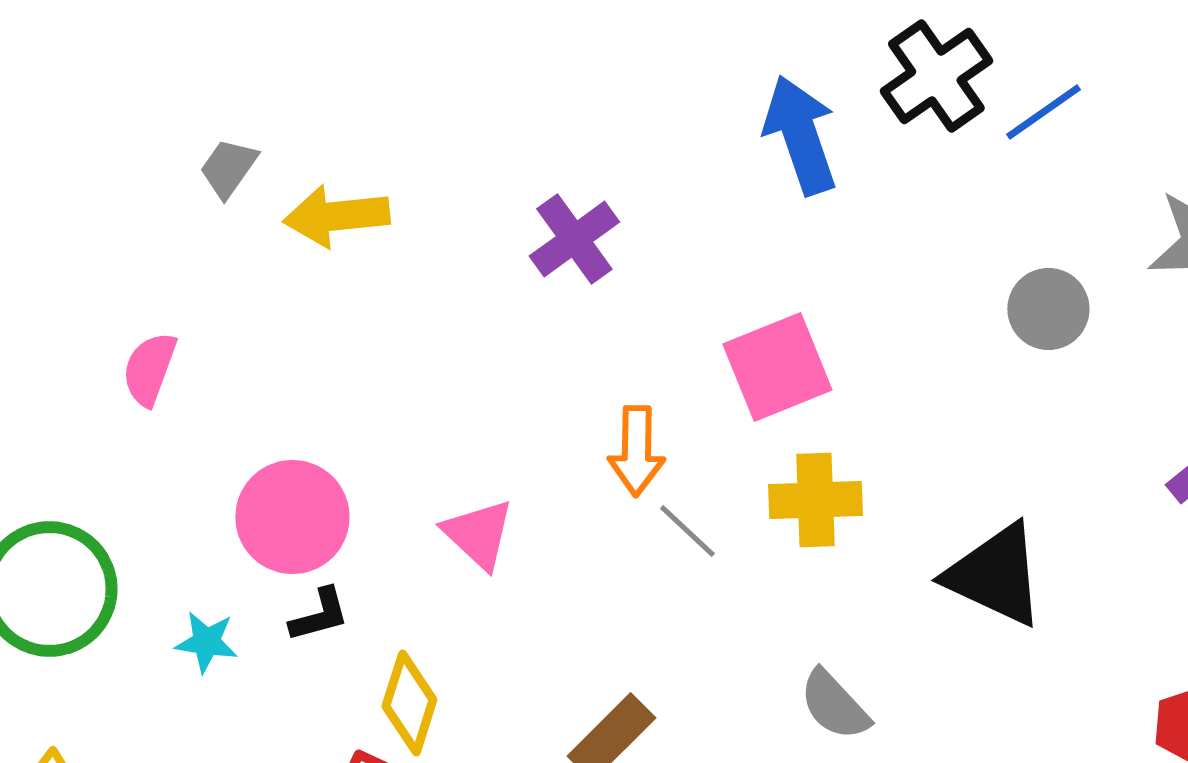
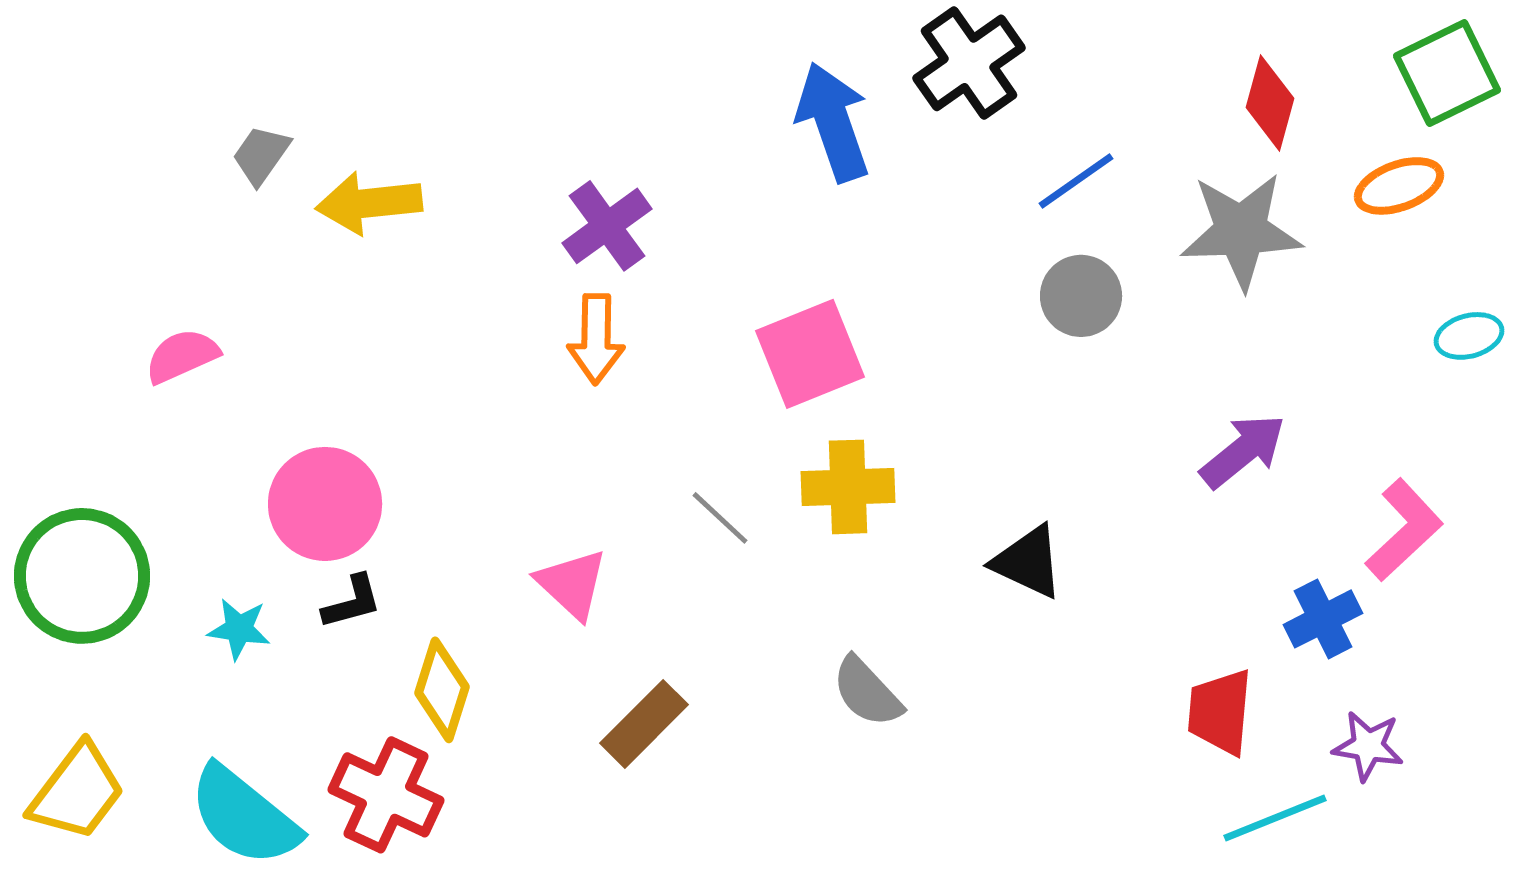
blue line: (1043, 112) -> (1076, 181), moved
pink semicircle: (149, 369) -> (182, 356), turned 46
orange arrow: (636, 451) -> (596, 339), moved
pink triangle: (478, 534) -> (572, 584), moved
black triangle: (995, 575) -> (1028, 562), size x0.7

